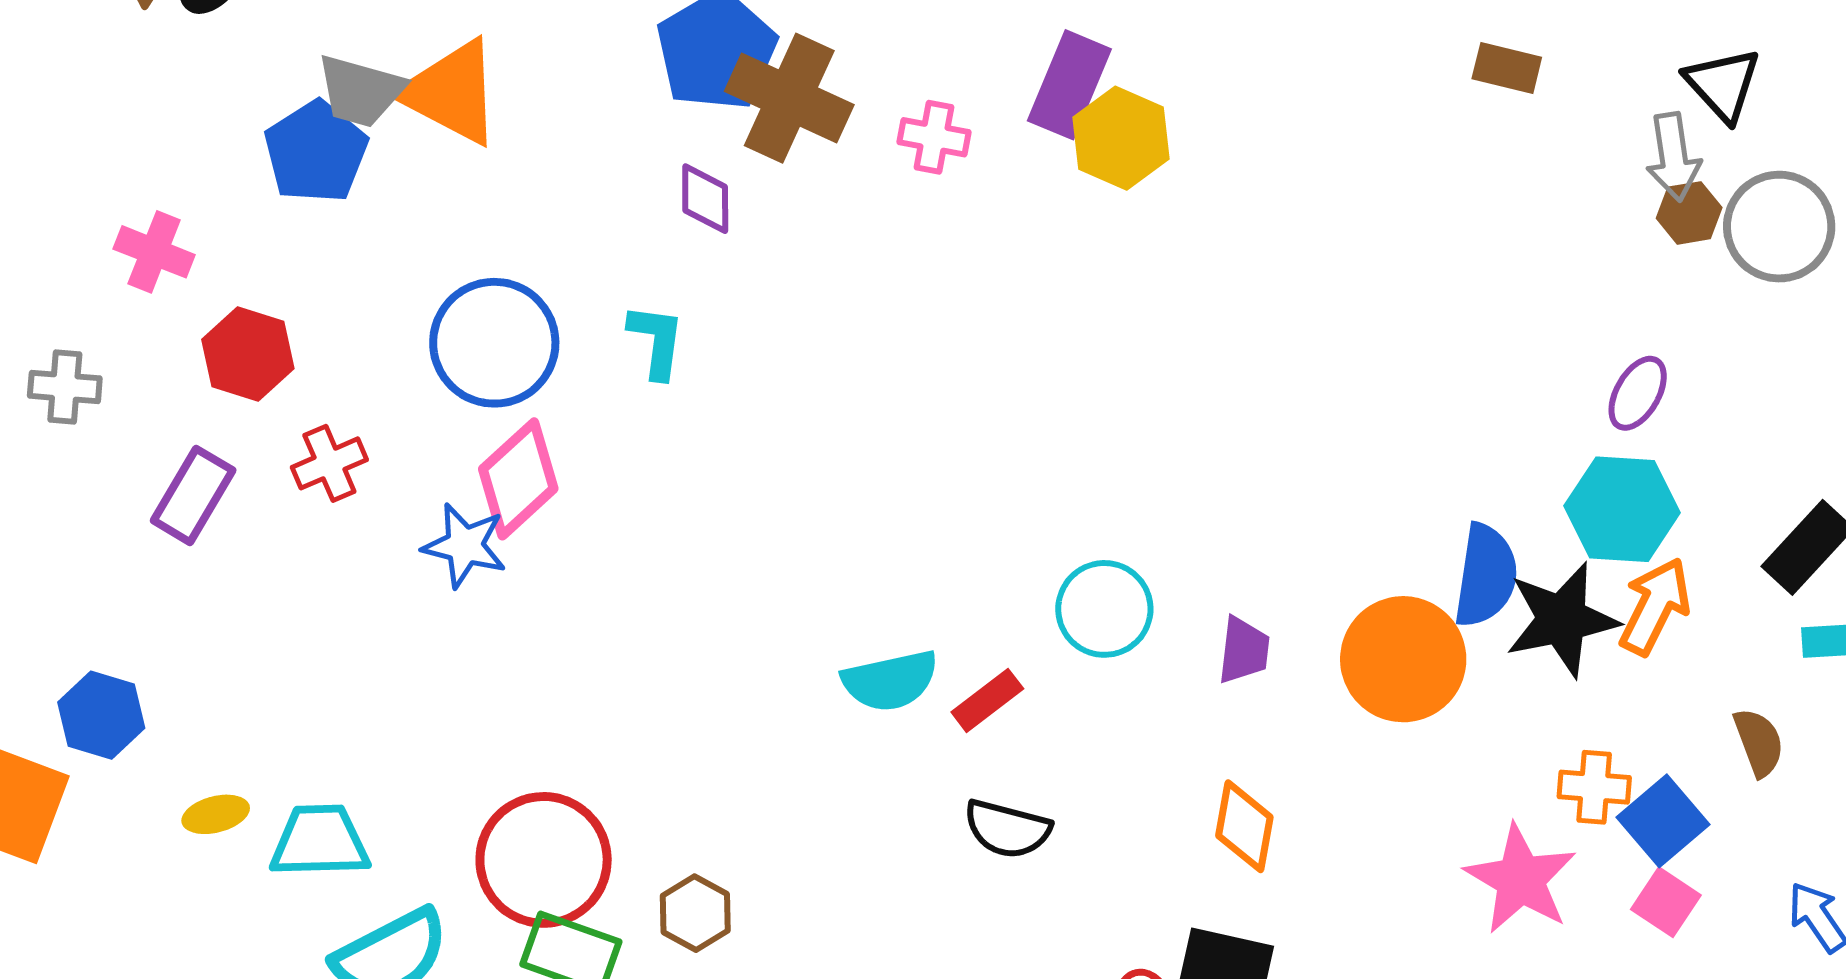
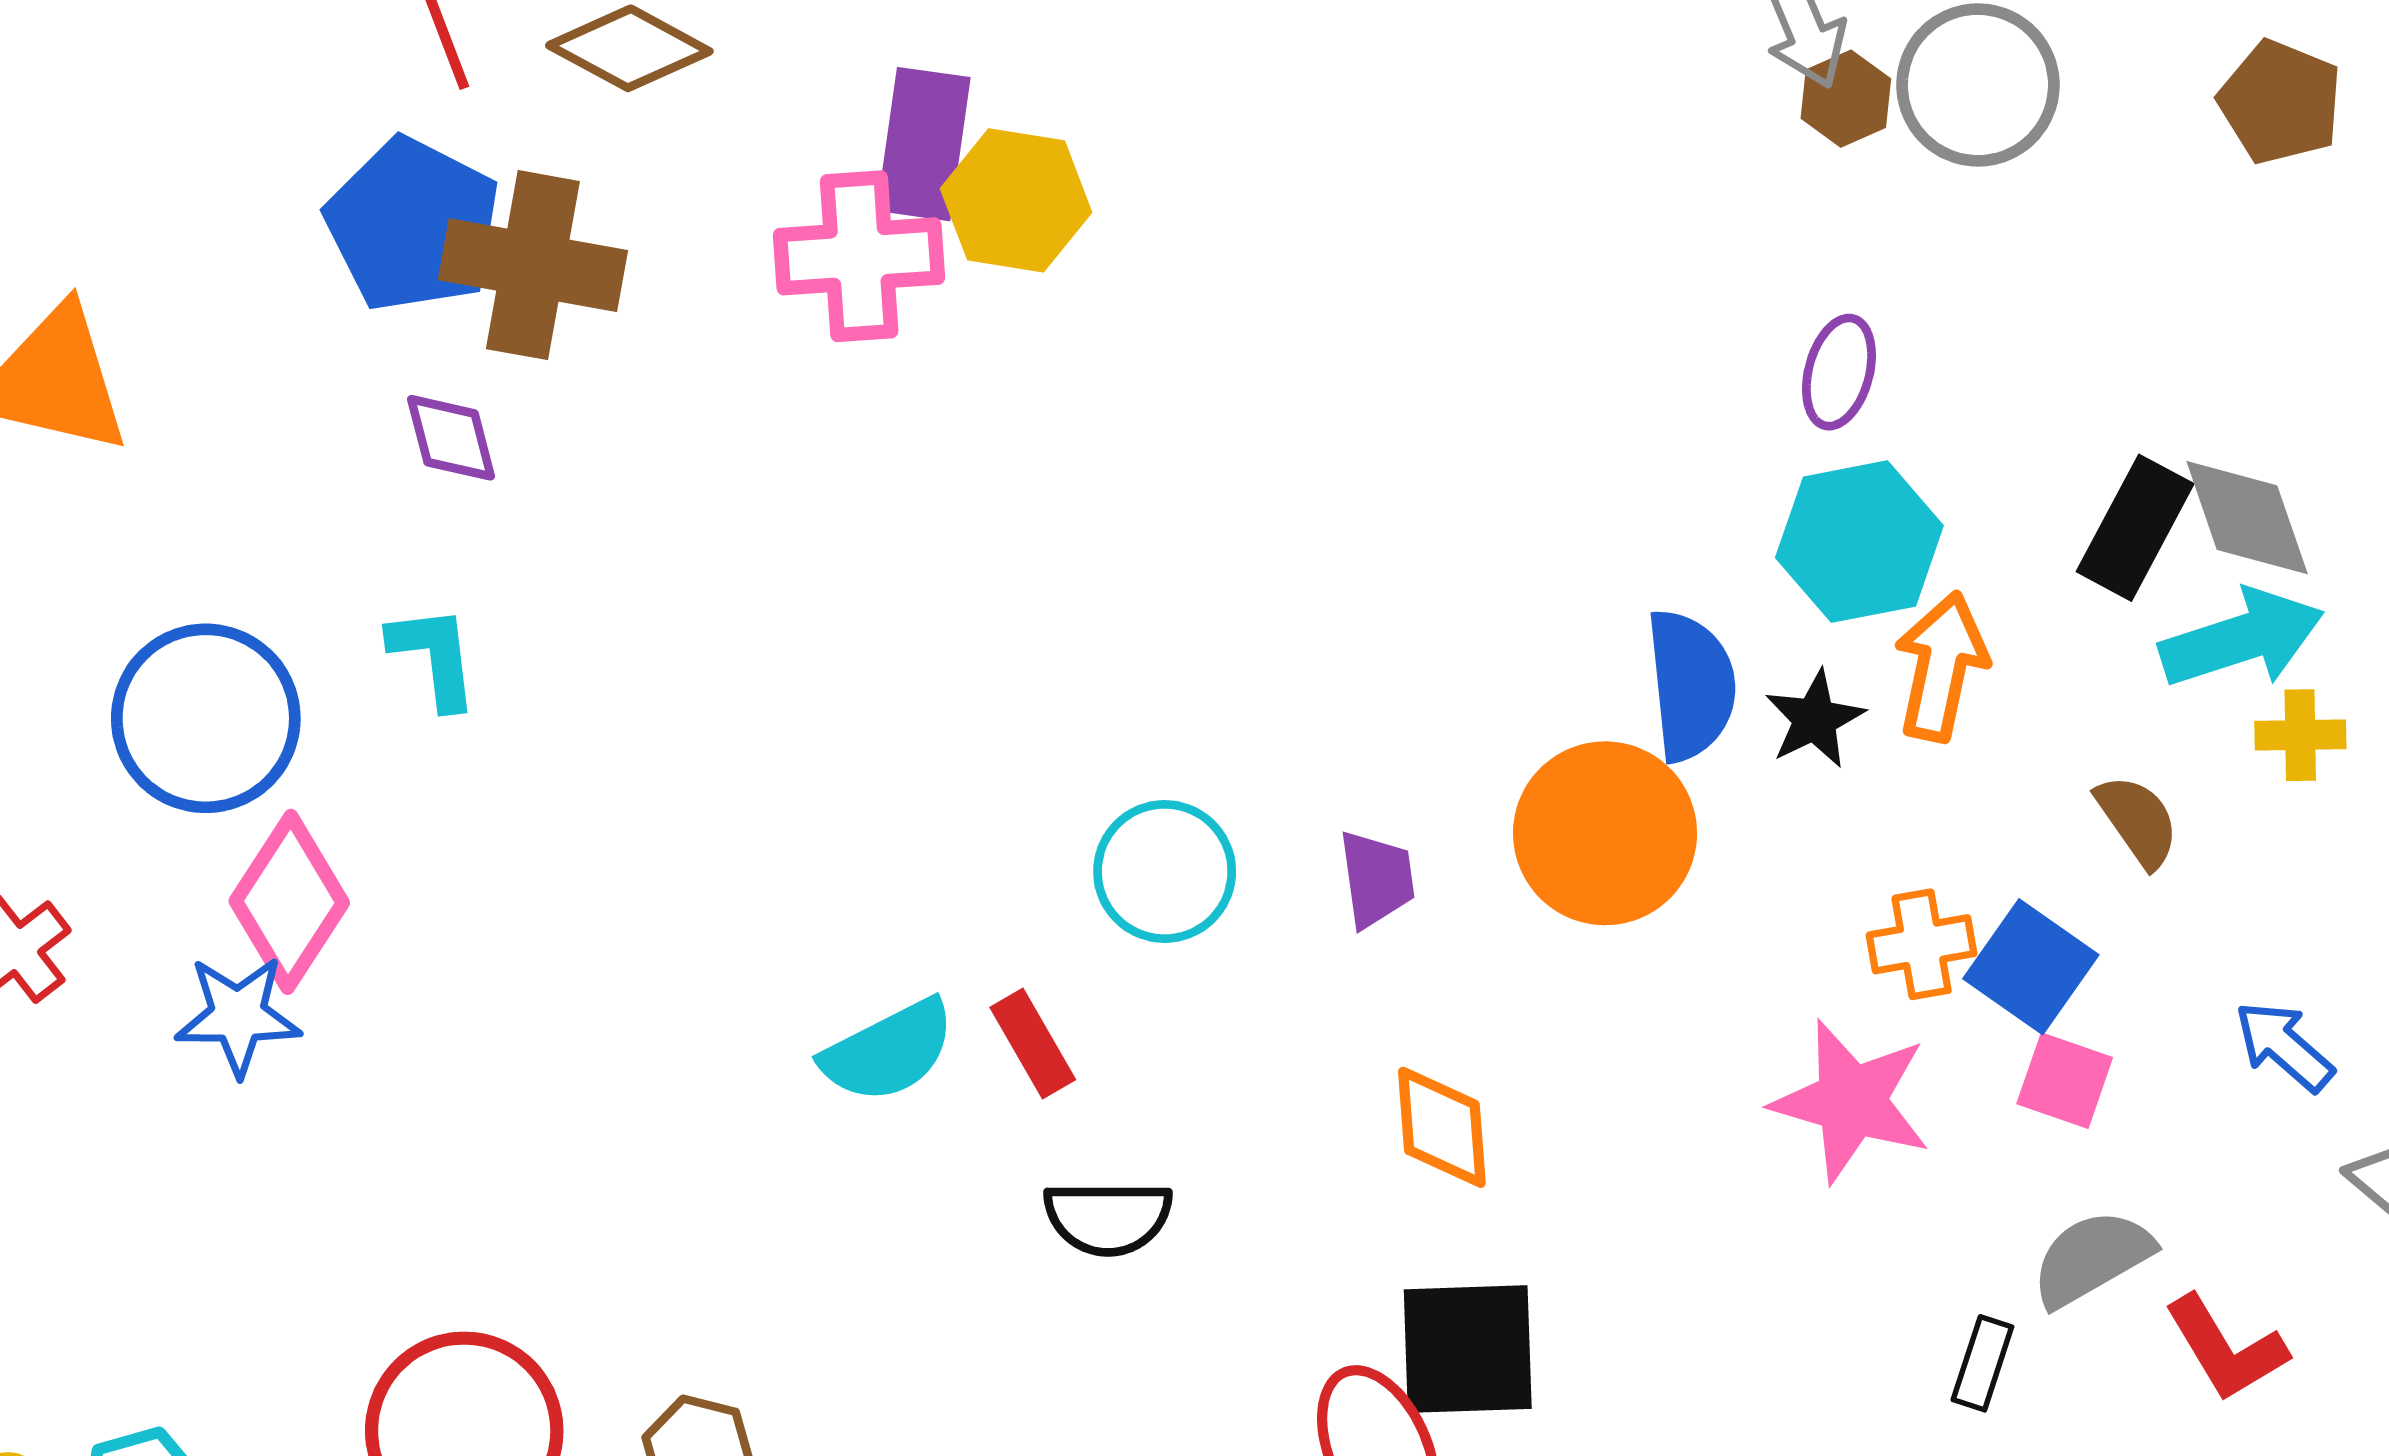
pink cross: (934, 137) -> (859, 256), moved, size x1.6
black star: (1562, 619) -> (1815, 719), size x0.6
red rectangle: (987, 700) -> (1033, 1043), turned -68

